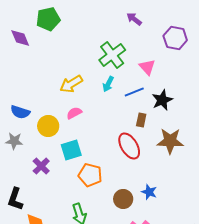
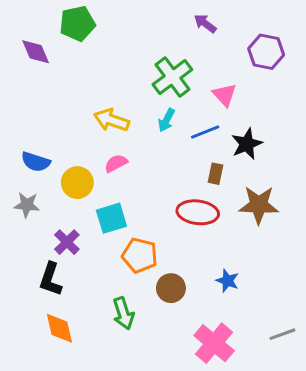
yellow arrow: (71, 84) -> (111, 120), turned 50
red ellipse: (129, 146) -> (198, 212), turned -52
black L-shape: (15, 199) -> (51, 279), moved
brown circle: (123, 199) -> (171, 288), moved

